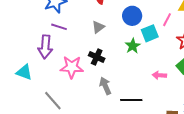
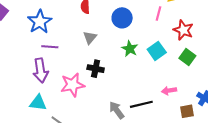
cyan square: (150, 33) -> (157, 51), moved
cyan triangle: (24, 72) -> (38, 103), moved
pink arrow: (159, 75) -> (169, 91), moved
gray arrow: (105, 86) -> (117, 110), moved

